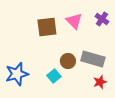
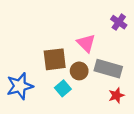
pink triangle: (74, 21) -> (86, 43), moved
brown square: (47, 27) -> (55, 59), moved

